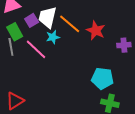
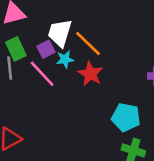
purple square: (32, 20) -> (46, 49), moved
red star: (96, 30) -> (90, 74), moved

